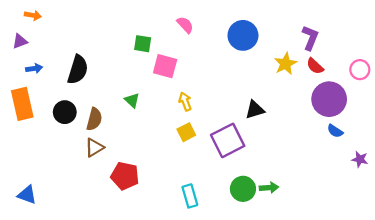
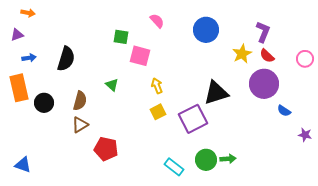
purple circle: (329, 99) -> (264, 84), moved
black triangle: (255, 110) -> (216, 93), size x1.5
black circle: (65, 112) -> (44, 103), moved
cyan rectangle: (190, 196) -> (174, 167), moved, turned -36

